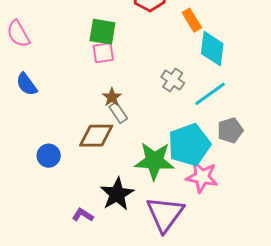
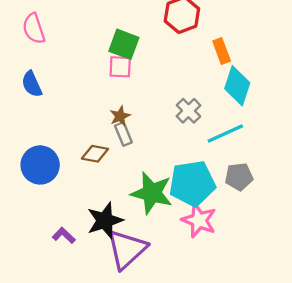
brown diamond: (96, 136) -> (95, 154), size x0.7
blue circle: (49, 156) -> (40, 165), size x1.5
purple triangle: (165, 214) -> (127, 249), moved

